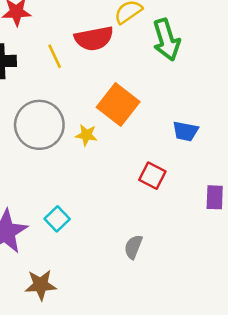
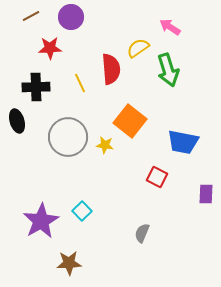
red semicircle: (94, 38) -> (111, 69), turned -84
blue trapezoid: (185, 131) -> (183, 142), size x1.5

